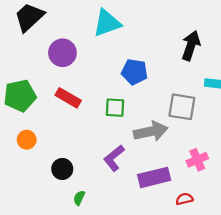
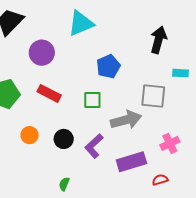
blue pentagon: (134, 72) -> (108, 66), turned -30
orange circle: (27, 140) -> (30, 135), moved
black circle: (62, 169) -> (64, 139), moved

